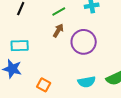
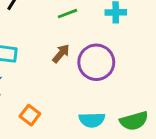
brown arrow: (58, 31) -> (61, 53), moved

